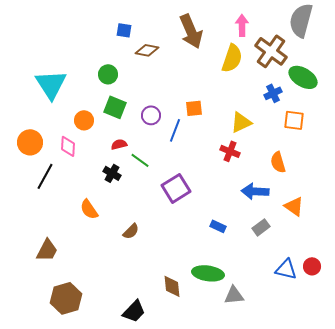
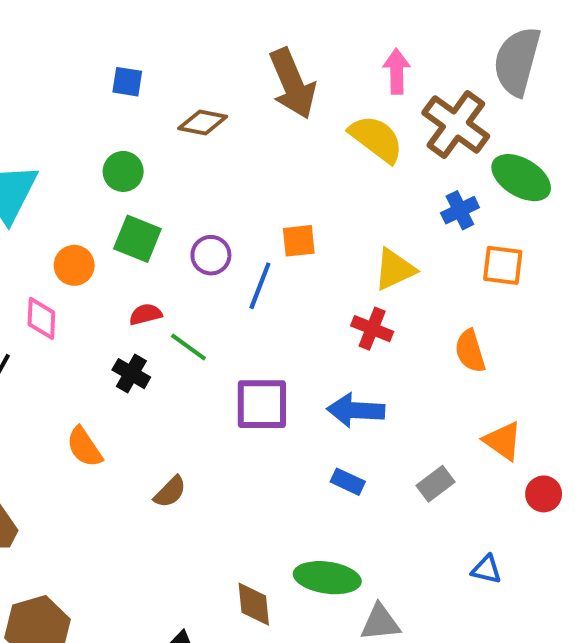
blue square: (124, 30) -> (127, 82), moved
yellow semicircle: (232, 58) -> (376, 139), turned -72
purple square: (176, 188) -> (262, 404), turned 32
blue arrow: (255, 191) -> (356, 410), moved
red circle: (312, 266) -> (544, 494), moved
blue triangle: (286, 269) -> (486, 569), size x0.7

